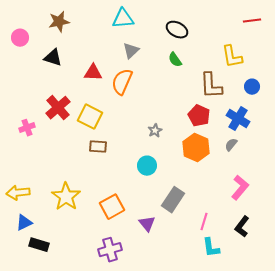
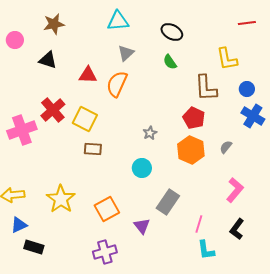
blue cross: (238, 119) -> (253, 116), moved
pink cross: (27, 128) -> (22, 130), size x1.8

